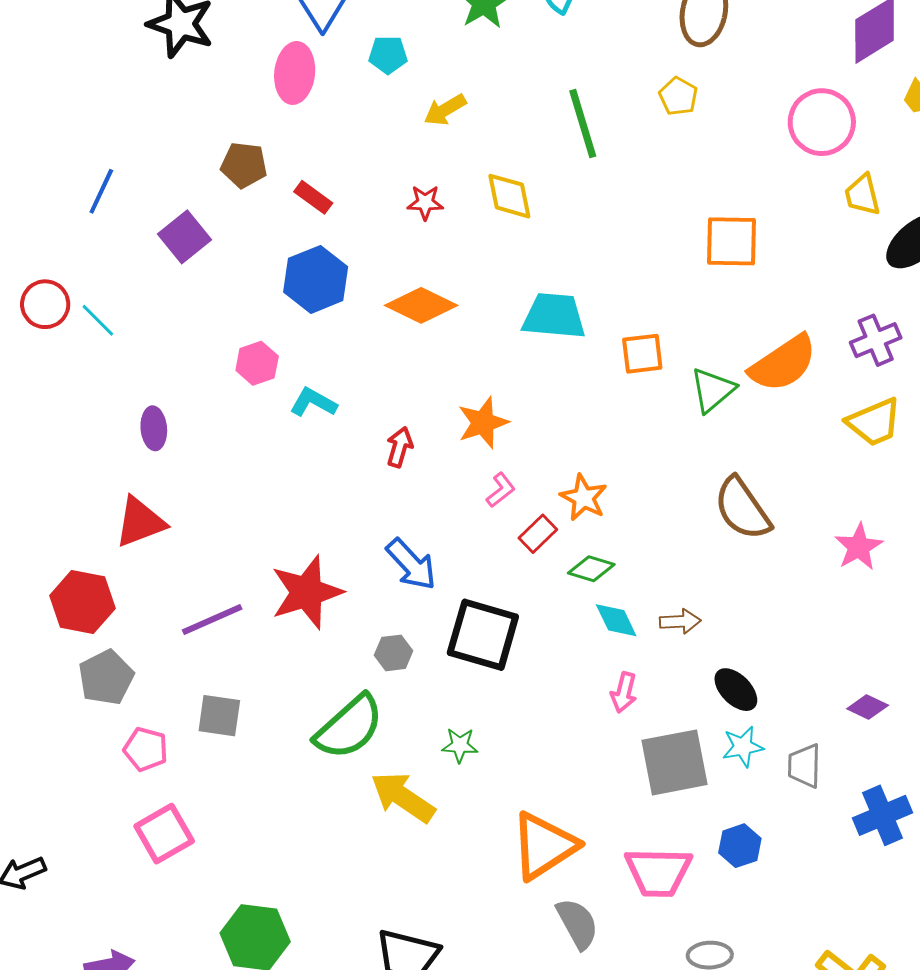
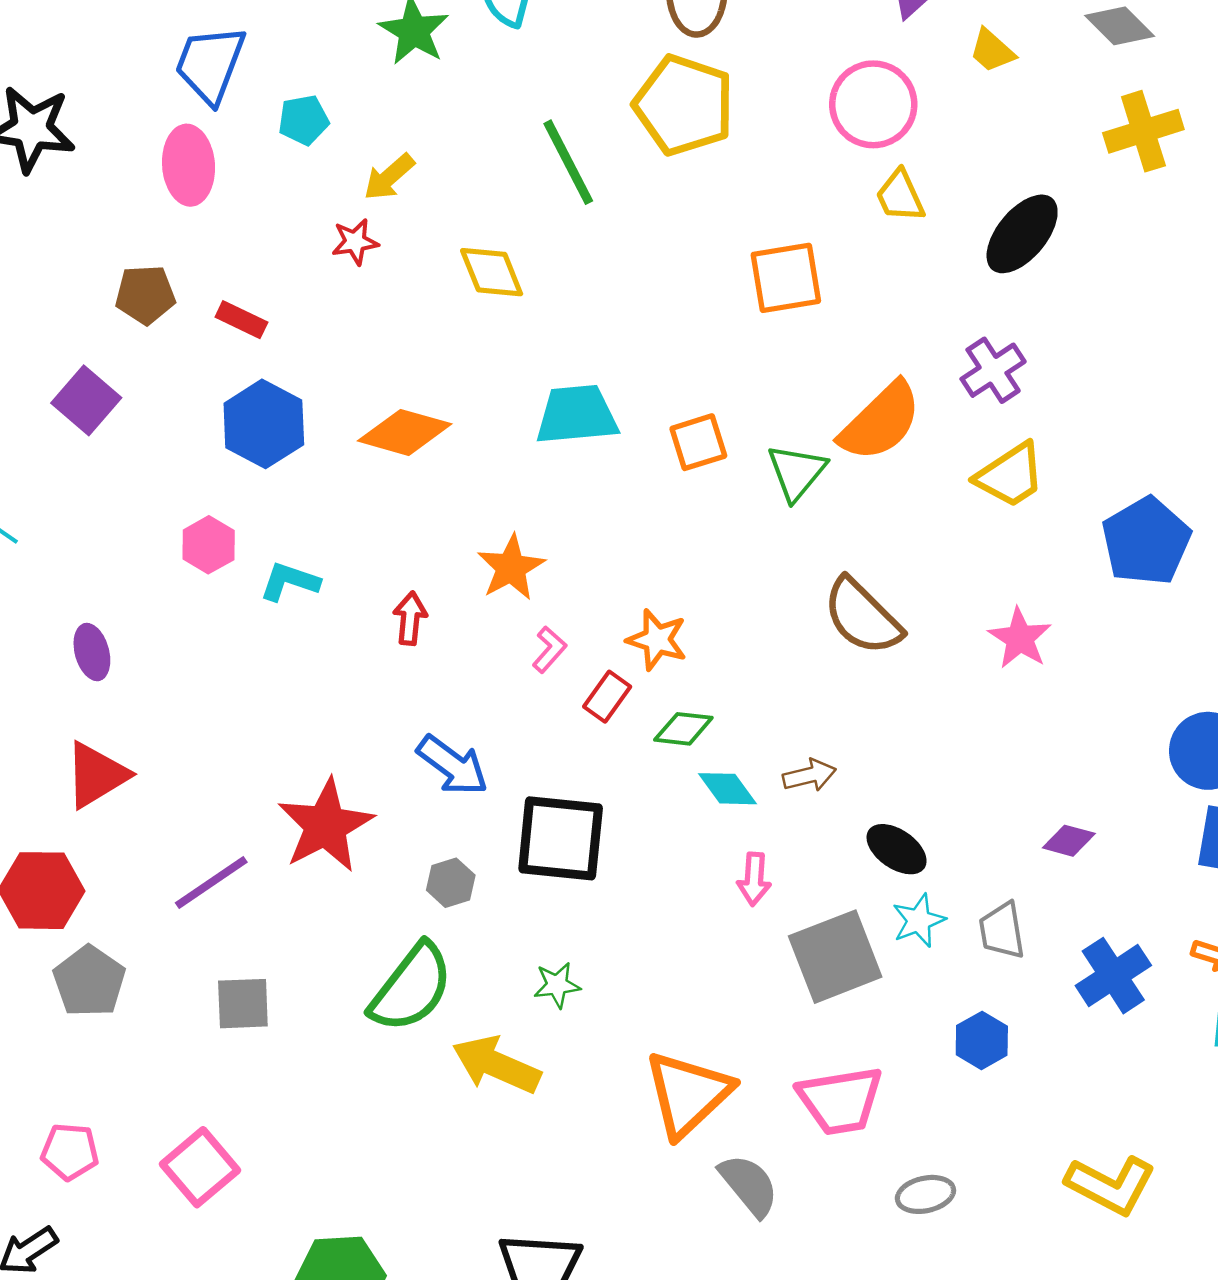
yellow pentagon: (678, 96) -> (684, 105), size x2.0
yellow trapezoid: (862, 195) -> (900, 196), moved
red star: (425, 202) -> (355, 242), moved
pink pentagon: (146, 749) -> (70, 1152), moved
blue hexagon: (740, 846) -> (982, 1040), moved

